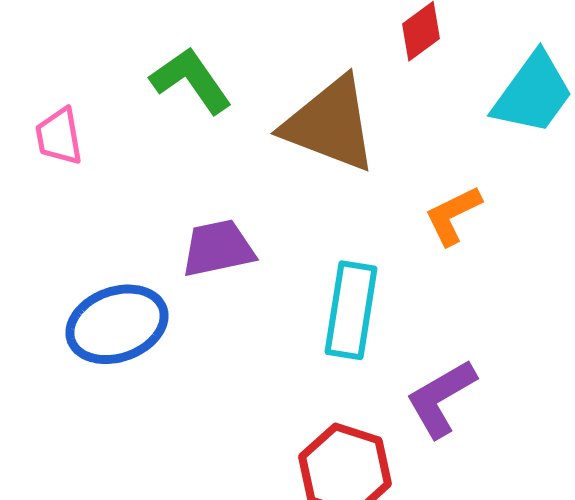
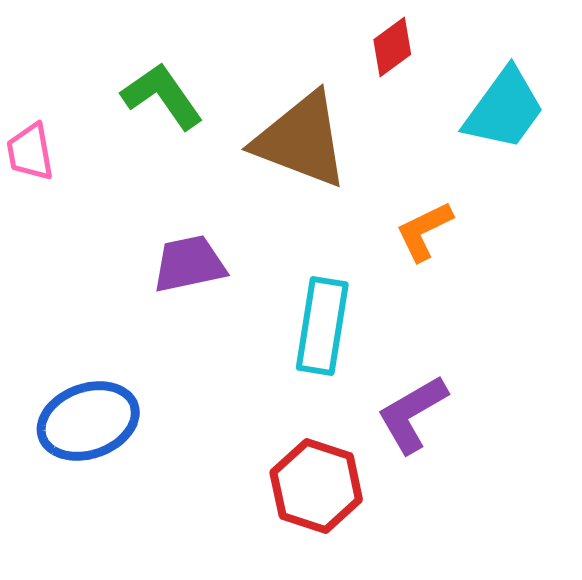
blue ellipse: (117, 324) -> (88, 421), moved

